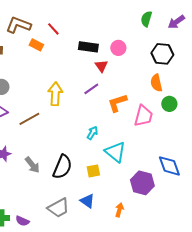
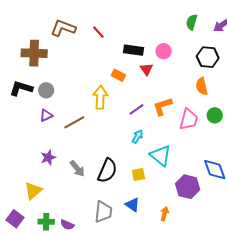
orange rectangle: (36, 45) -> (118, 75), moved
purple line: (91, 89) -> (136, 109), moved
green circle: (169, 104) -> (215, 115), moved
gray trapezoid: (58, 208) -> (103, 212), turned -55

